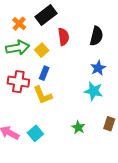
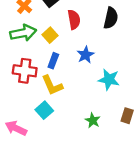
blue star: (98, 68) -> (86, 55), moved
cyan square: (35, 133) -> (44, 110), moved

